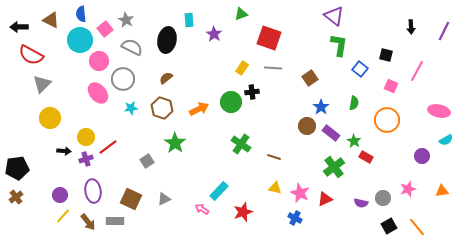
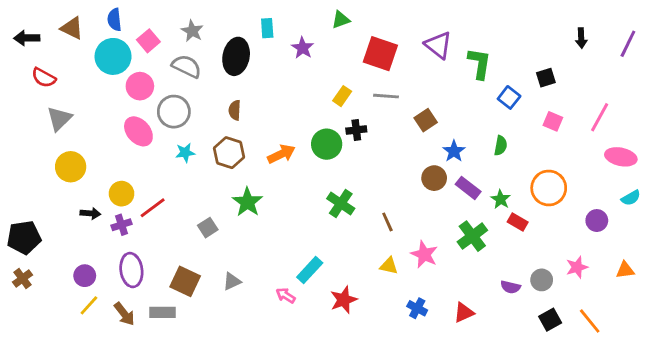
purple triangle: (334, 16) -> (438, 45), moved
gray star: (126, 20) -> (192, 31), moved
red semicircle: (31, 55) -> (44, 78), size x0.7
black square: (386, 55) -> (546, 78), turned -32
pink line: (417, 71) -> (600, 117), moved
brown semicircle: (166, 78) -> (235, 110), turned -48
brown square: (310, 78) -> (426, 120), moved
orange circle: (387, 120) -> (549, 188), moved
brown line: (274, 157) -> (387, 222), turned 48
pink star: (300, 193) -> (424, 254), moved
red triangle: (325, 199) -> (464, 312), moved

